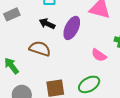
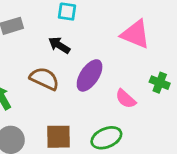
purple ellipse: (72, 28) -> (90, 75), moved

